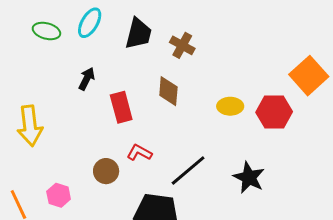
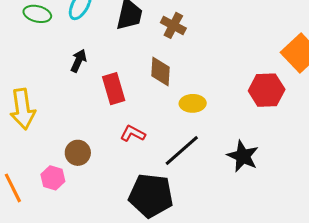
yellow ellipse: (230, 106) -> (193, 103), moved
brown circle: (106, 171) -> (78, 153), moved

